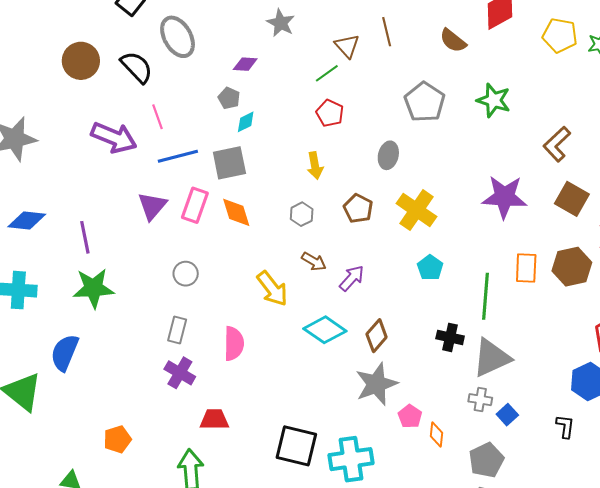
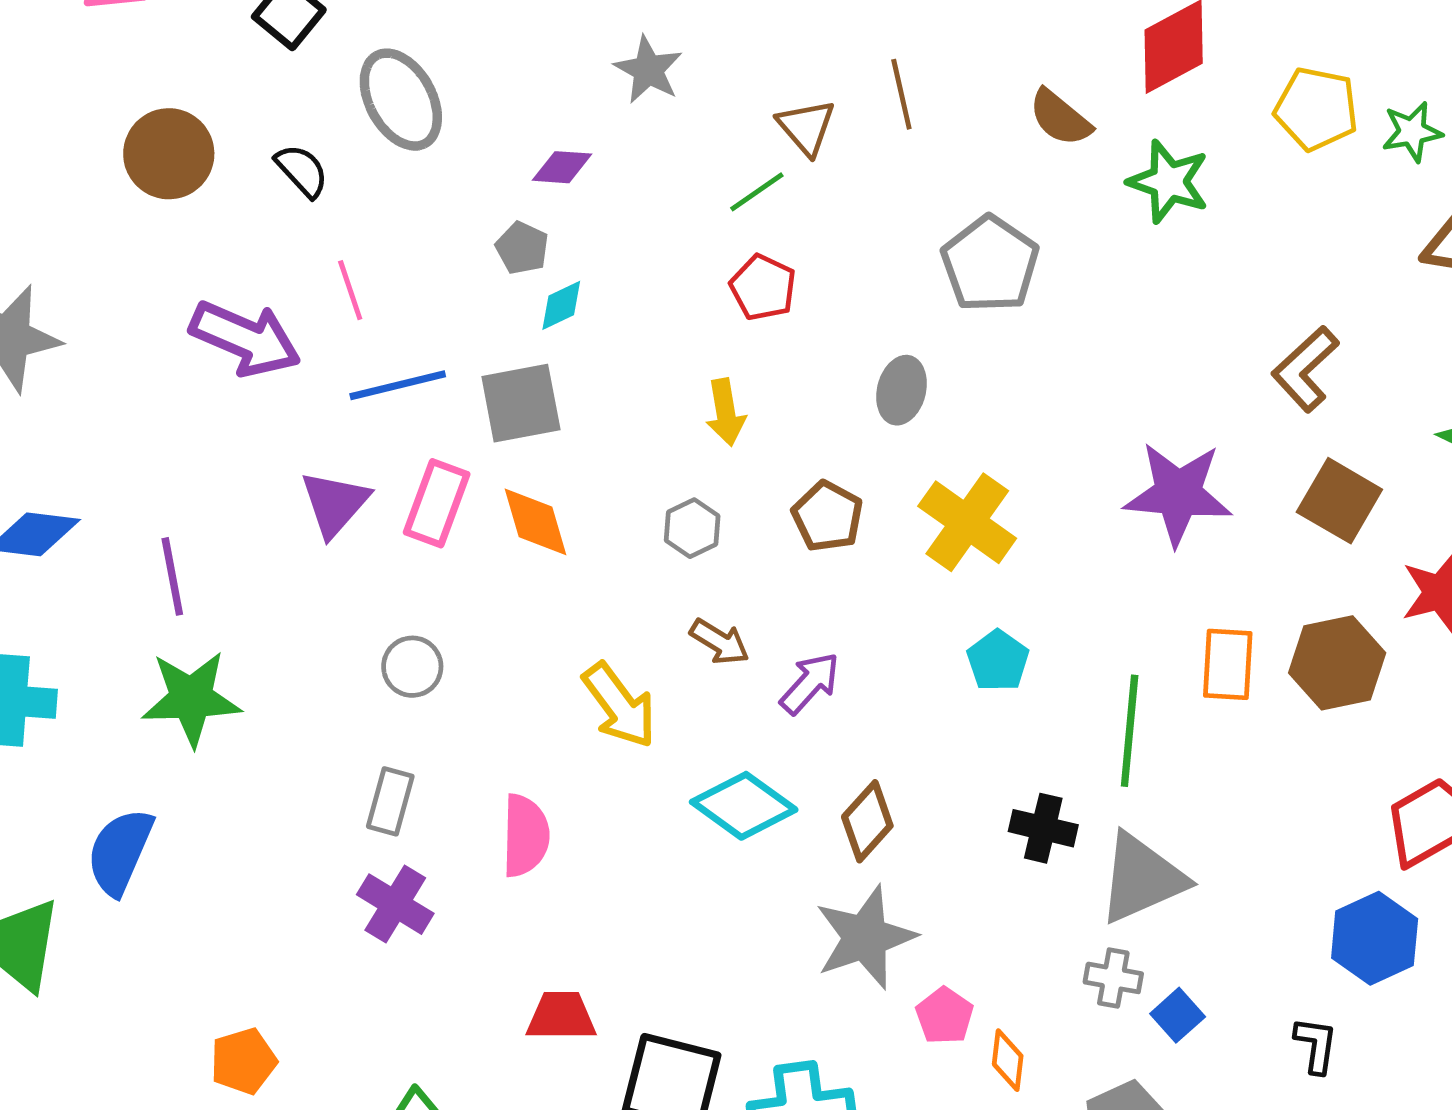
black semicircle: (137, 67) -> (302, 171), size x0.7
green star: (494, 100) -> (1169, 182), moved
red trapezoid: (214, 419) -> (561, 1016), moved

